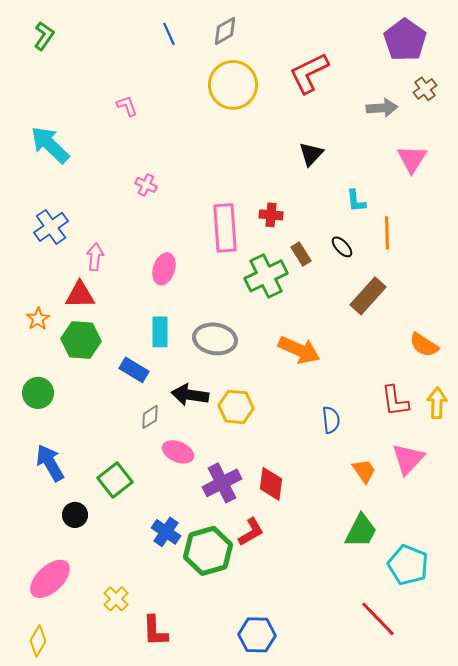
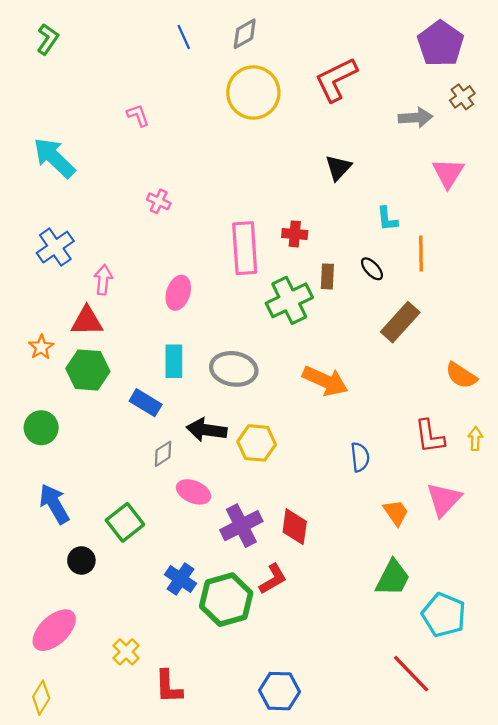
brown rectangle: (301, 254) -> (327, 276), turned 35
yellow arrow: (437, 403) -> (475, 439), size x0.7

